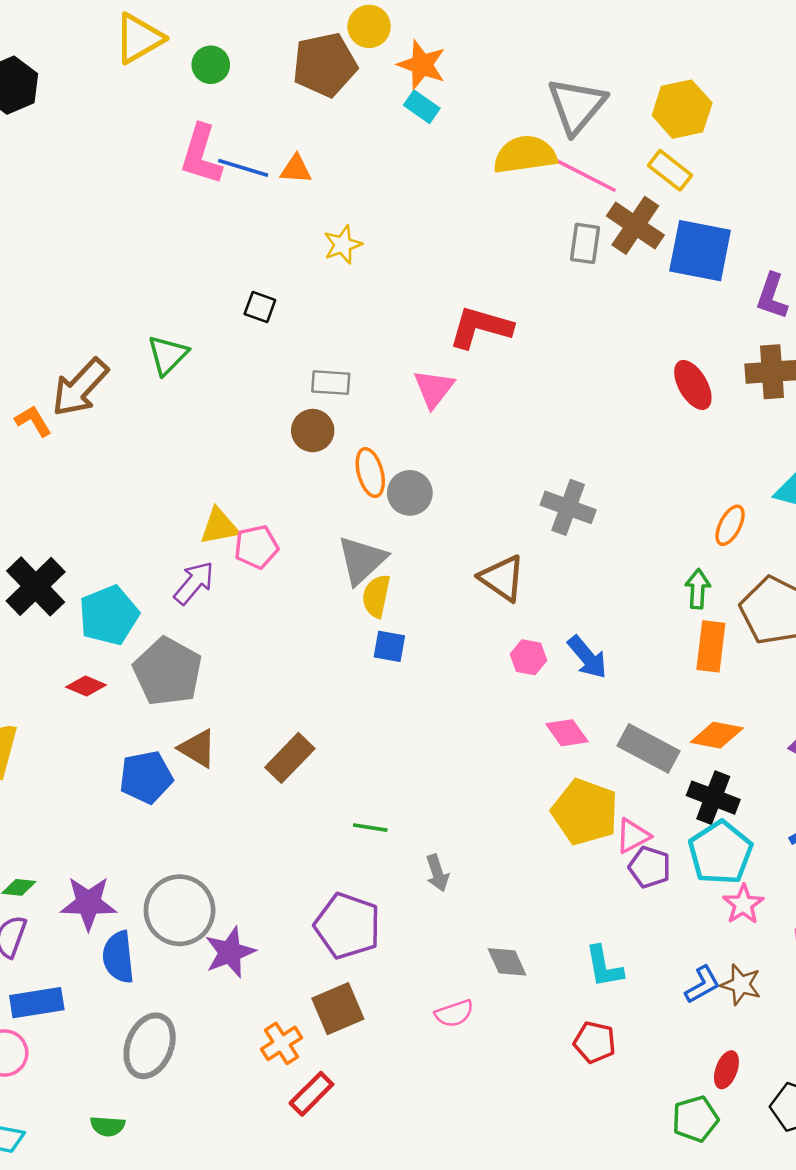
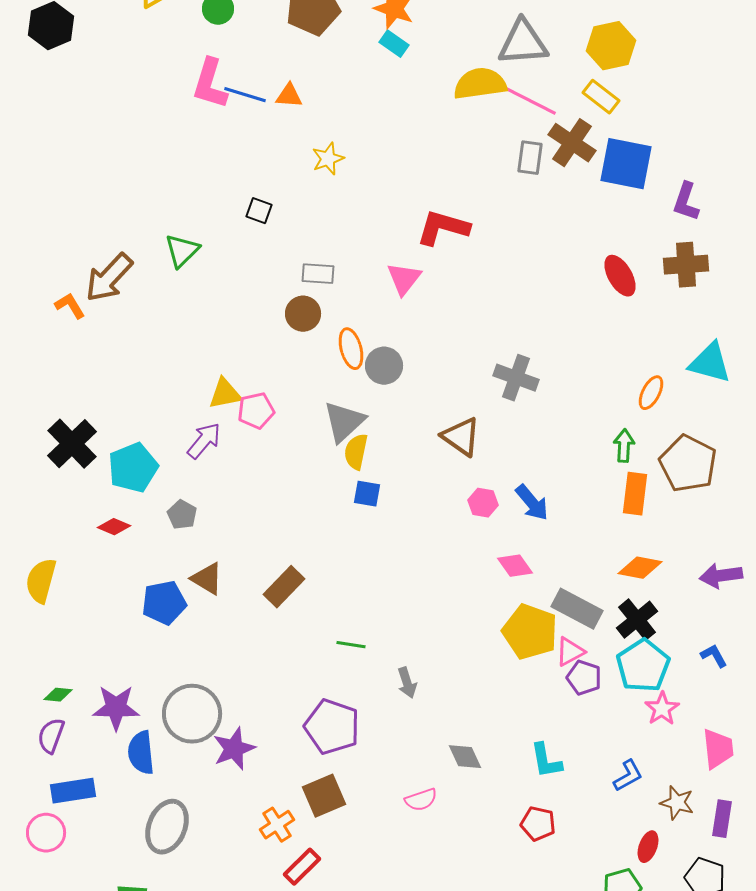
gray triangle: (577, 106) -> (523, 43), turned 46
gray pentagon: (168, 672) -> (182, 515), size x0.5
gray rectangle: (648, 748) -> (577, 609), moved
black cross: (713, 798) -> (637, 620), turned 30
brown star: (741, 985) -> (677, 803), moved

